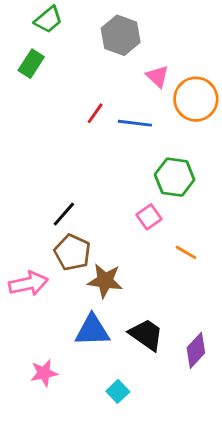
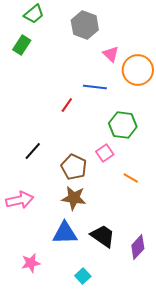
red line: (95, 113) -> (67, 105), moved
black line: (64, 214) -> (33, 151), moved
brown pentagon: (72, 252) -> (74, 167), moved

